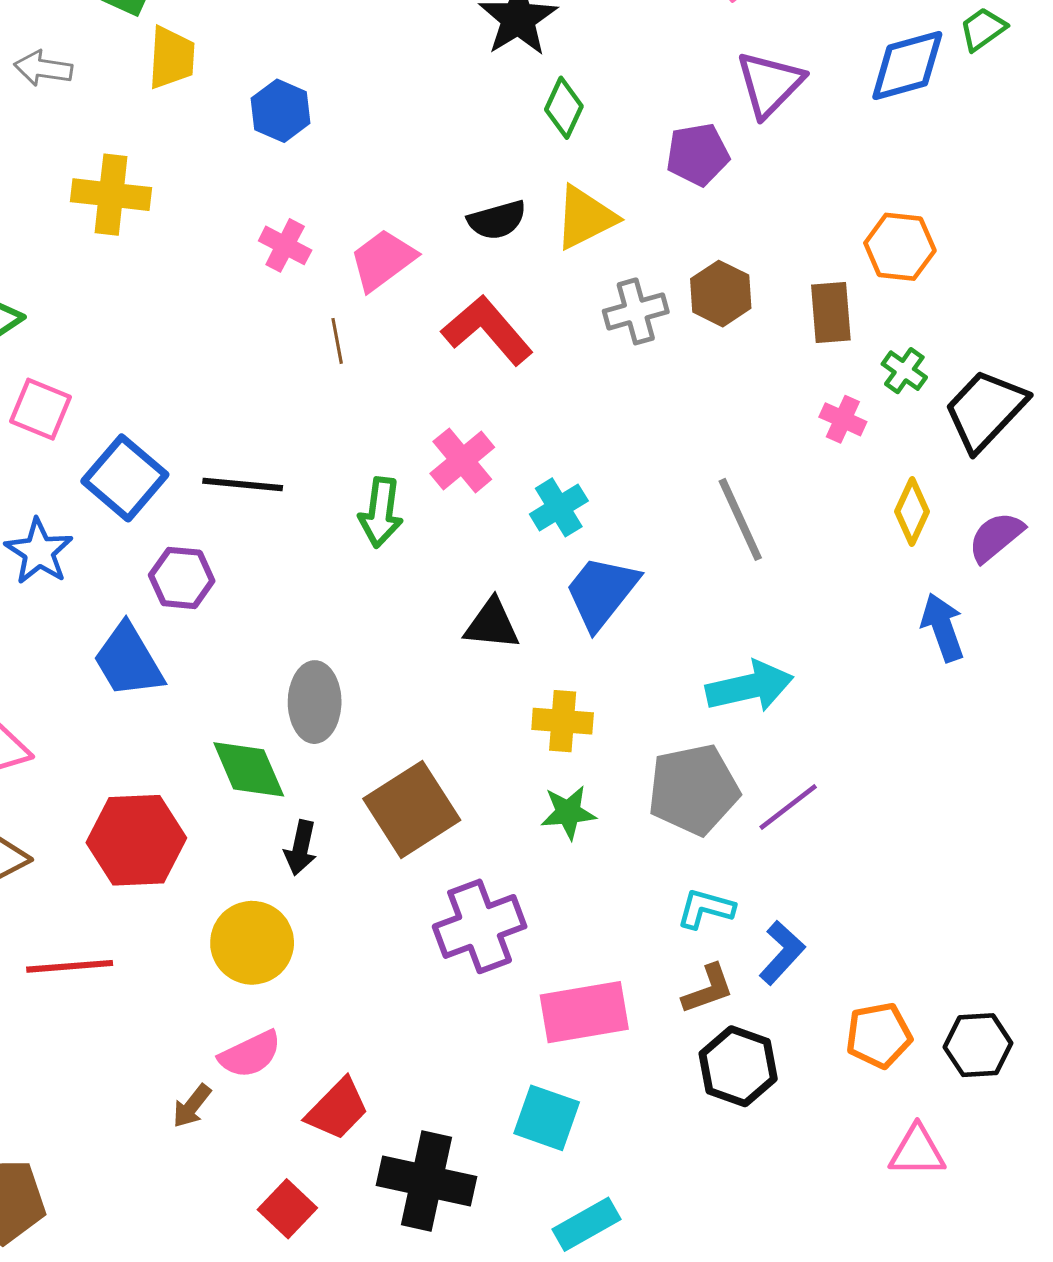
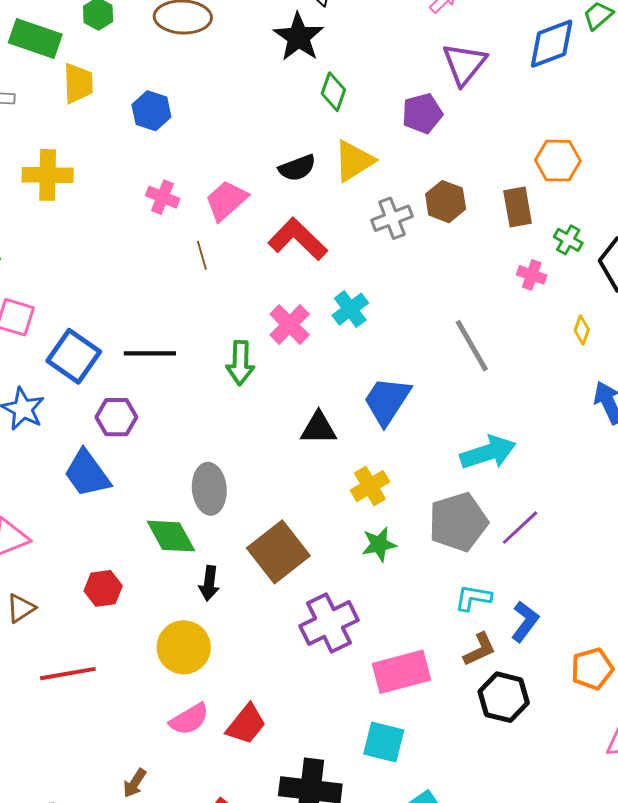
cyan cross: (559, 507) -> (350, 309), moved
yellow diamond: (912, 511) -> (582, 330), size x0.7
yellow cross: (563, 721) -> (370, 486), turned -30
red hexagon: (136, 840) -> (103, 588), size x0.6
brown arrow: (192, 1106) -> (135, 783), moved
red trapezoid: (337, 1109) -> (246, 724), moved

